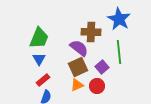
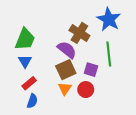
brown cross: (91, 32) -> (79, 33), turned 30
purple square: (102, 67) -> (91, 70), turned -32
orange triangle: (77, 85) -> (65, 88), turned -32

